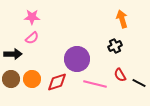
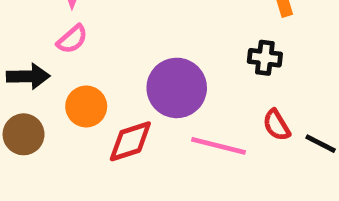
black cross: (115, 46) -> (265, 58), turned 32
orange circle: (32, 79) -> (86, 106), moved

